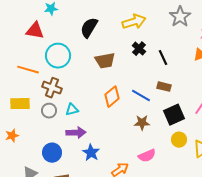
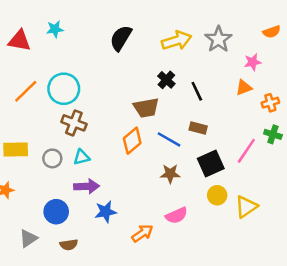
yellow arrow: (134, 22) -> (177, 41), moved
black semicircle: (89, 28) -> (121, 38), moved
red triangle: (35, 31) -> (19, 41), moved
brown trapezoid: (105, 61) -> (146, 108), moved
orange line: (28, 70) -> (26, 91), moved, turned -60
brown cross: (52, 88) -> (74, 123), moved
blue star: (91, 153) -> (106, 212), turned 30

